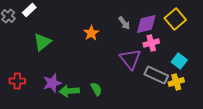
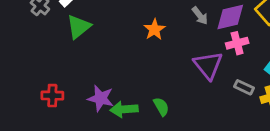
green triangle: (42, 42) -> (79, 27), moved
gray rectangle: (156, 75) -> (244, 87), size x0.6
purple star: (52, 83) -> (101, 98), turned 30

